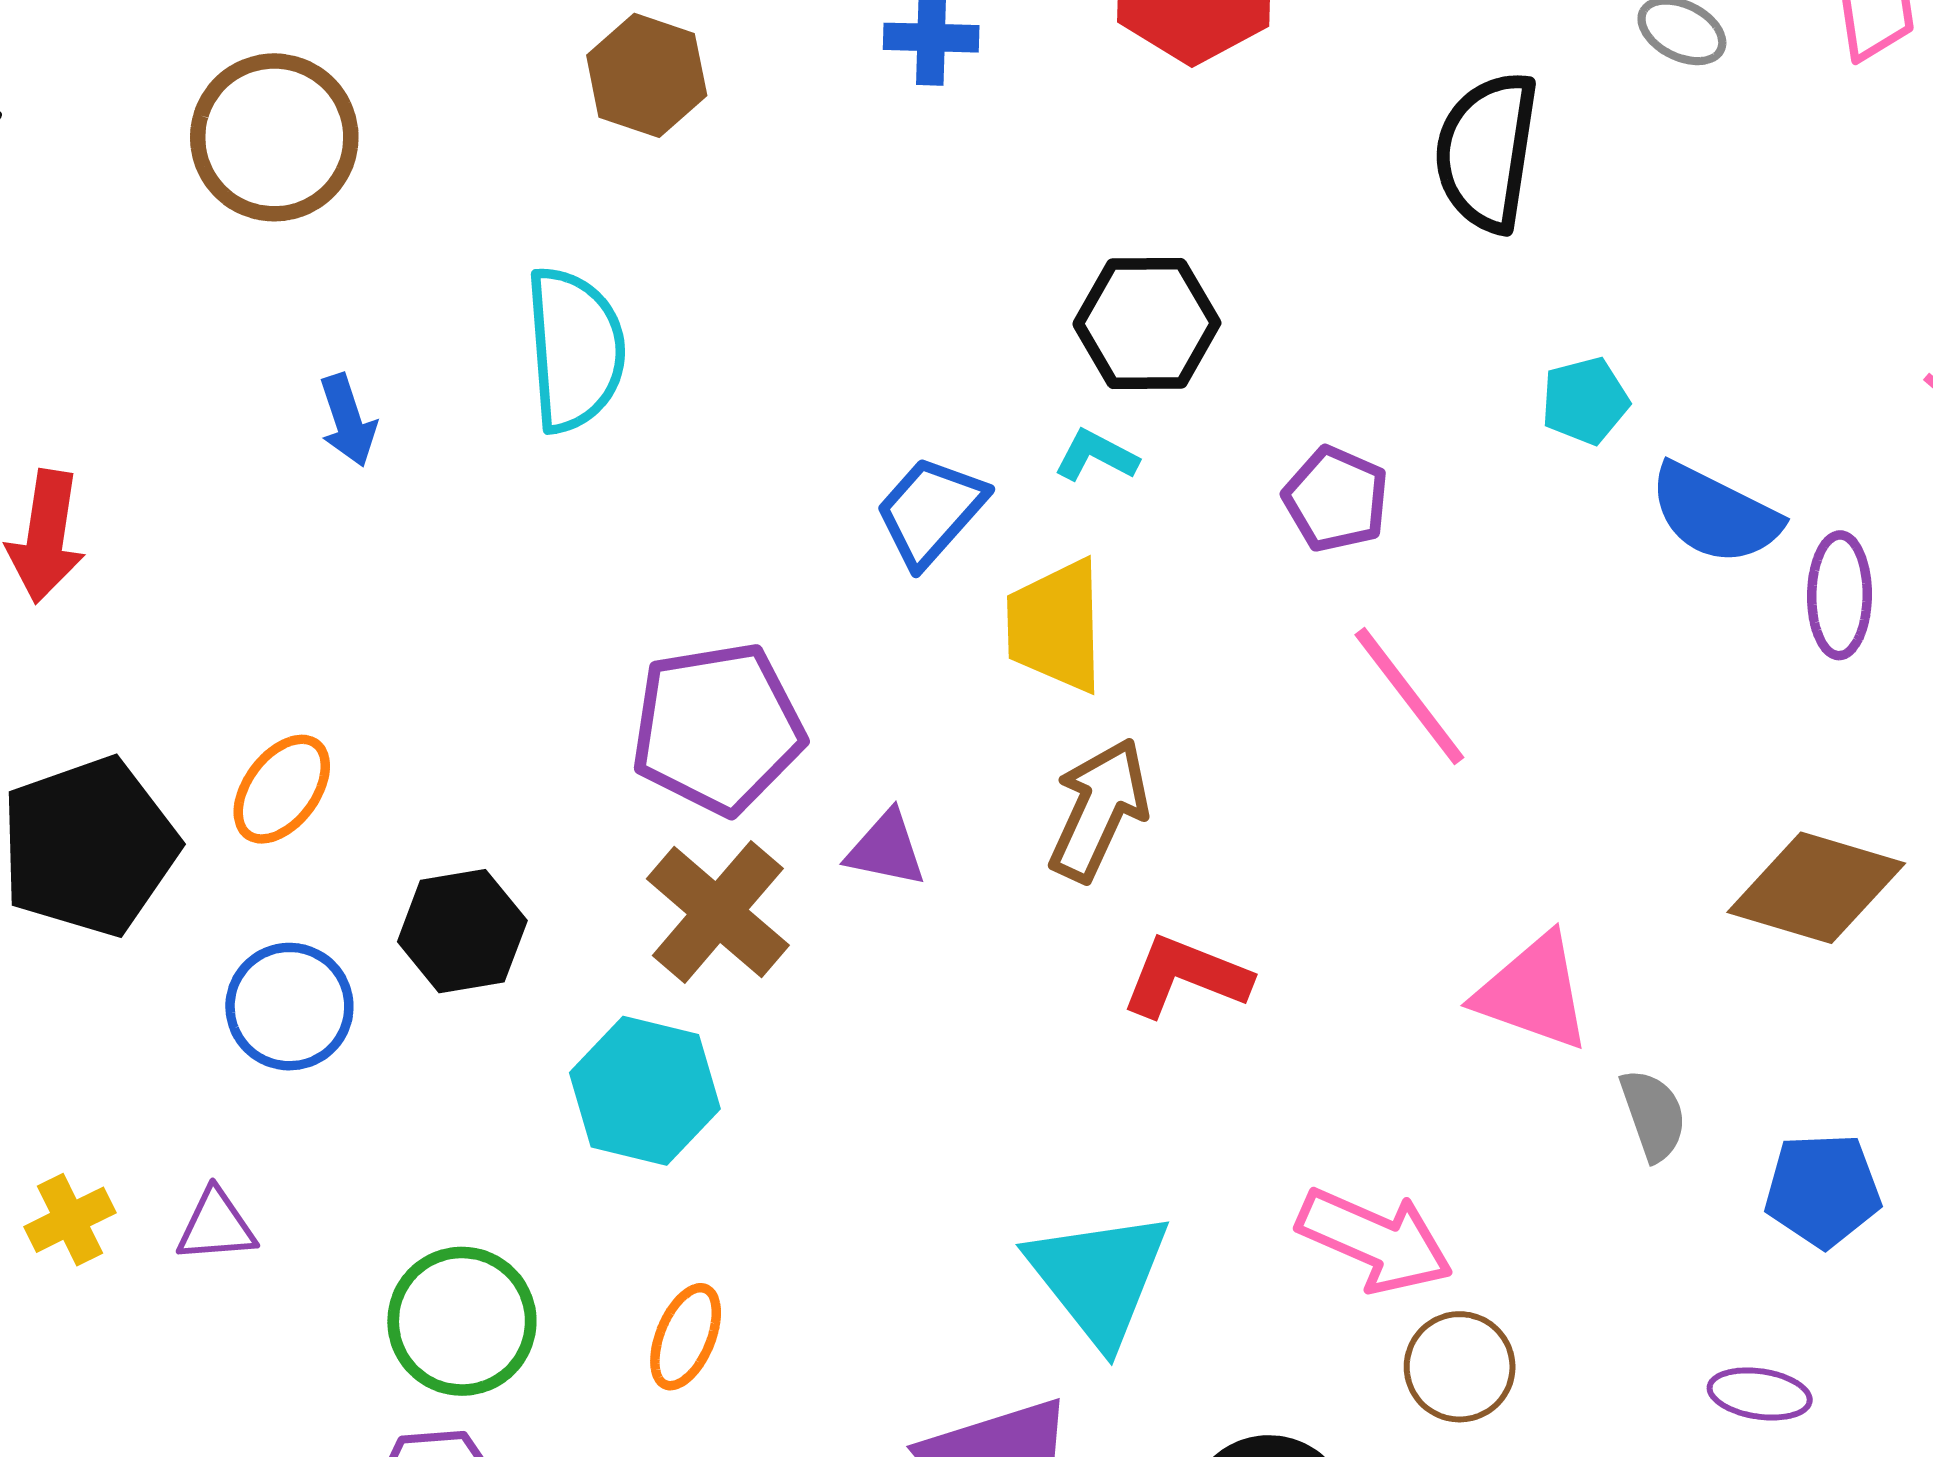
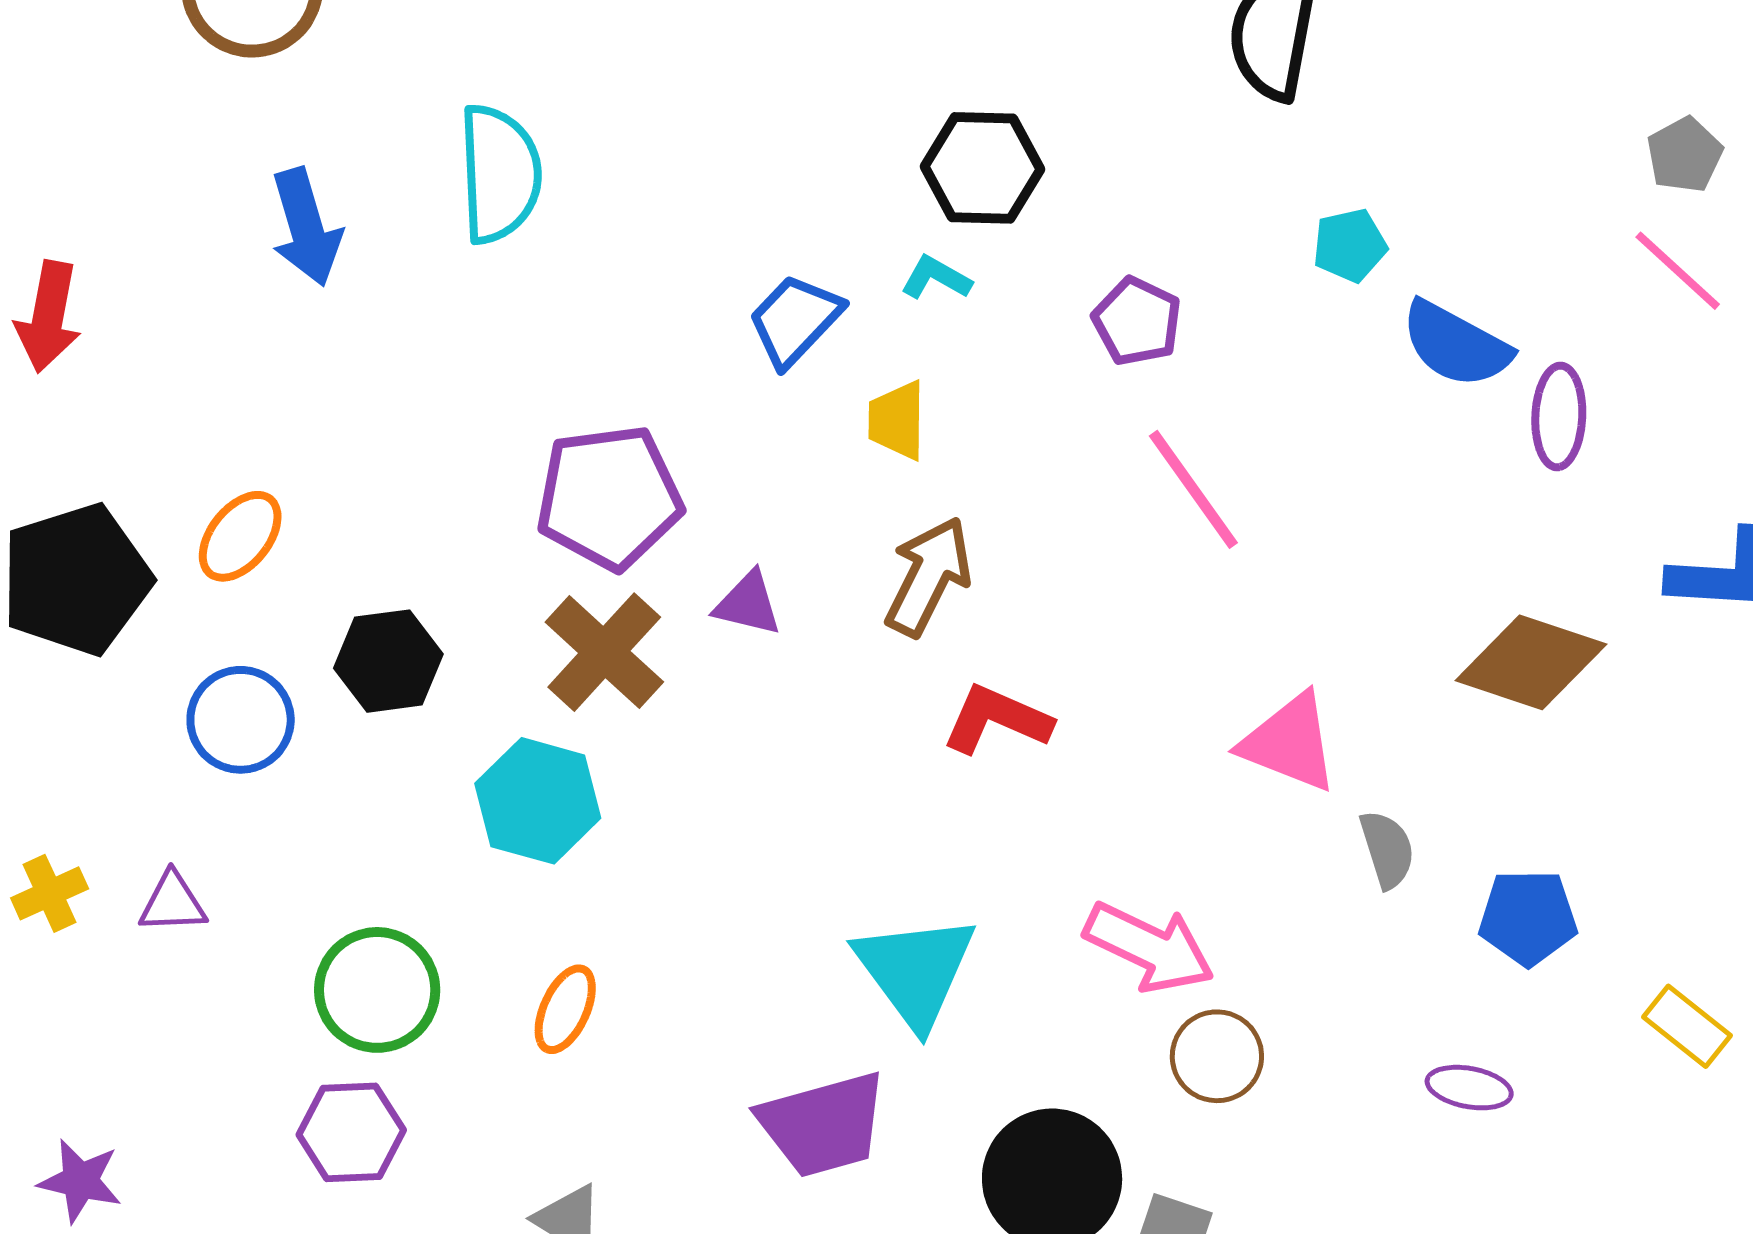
blue arrow: (348, 420) -> (306, 227), size x1.5
yellow trapezoid: (1056, 626) -> (897, 420), size x0.7

